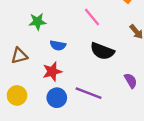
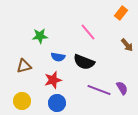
black semicircle: (102, 51) -> (84, 62), moved
purple line: (89, 93) -> (99, 90), moved

